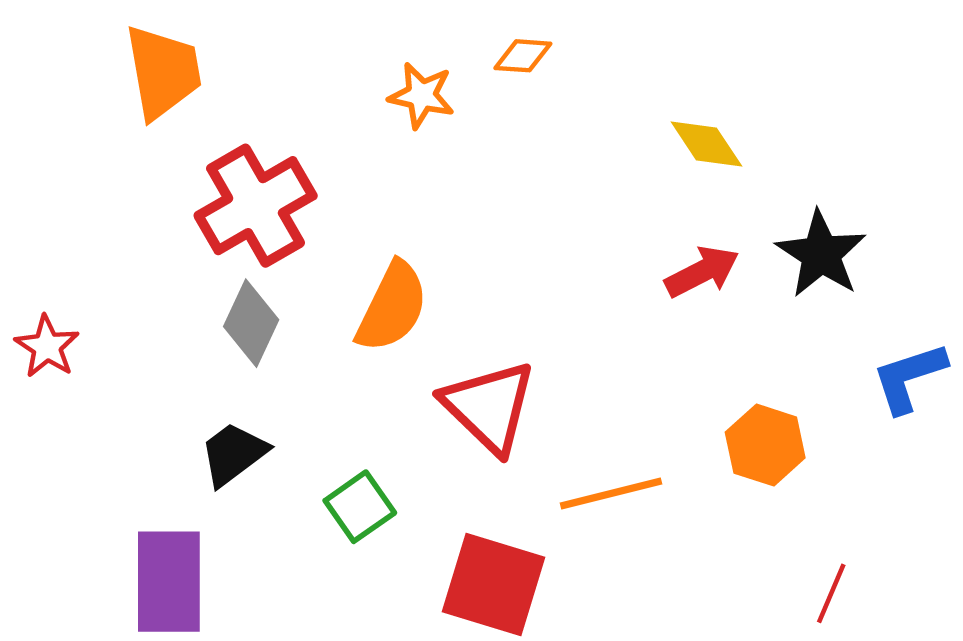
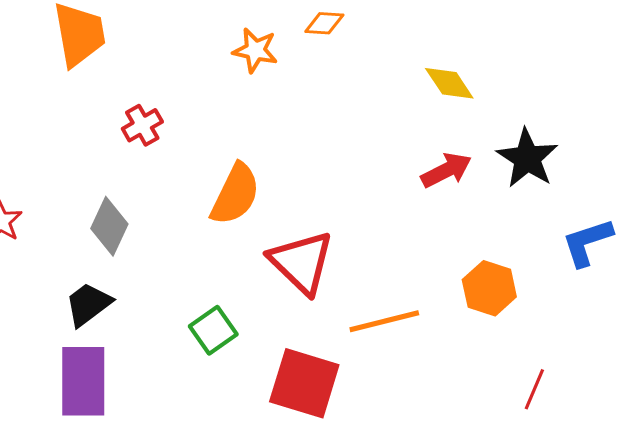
red cross: (256, 206) -> (142, 125), size x0.5
gray diamond: (251, 323) -> (109, 226), moved
black trapezoid: (234, 454) -> (88, 304), moved

